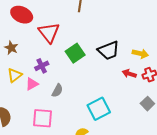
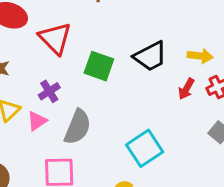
green square: (75, 53) -> (99, 66), turned -30
red arrow: (129, 74) -> (186, 89), turned -72
gray semicircle: (57, 91) -> (78, 127), size x1.6

